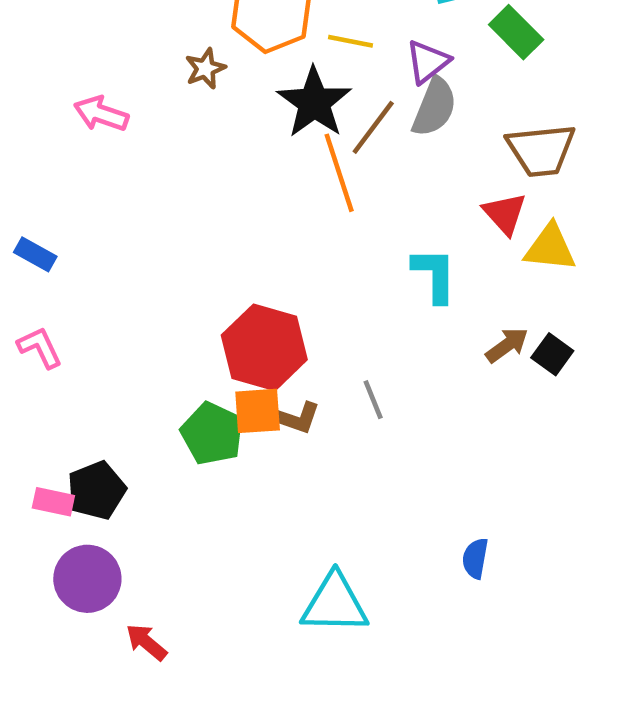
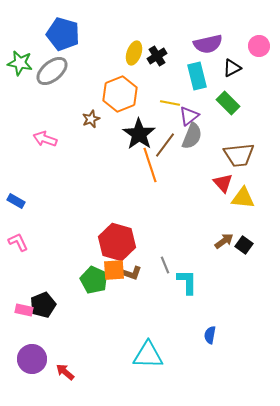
yellow line: (350, 41) -> (170, 103), moved
cyan L-shape: (434, 275) -> (187, 282), moved
purple circle: (87, 579) -> (32, 359), moved

